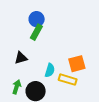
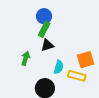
black triangle: (21, 58) -> (47, 45), moved
green arrow: (17, 87) -> (26, 58), moved

